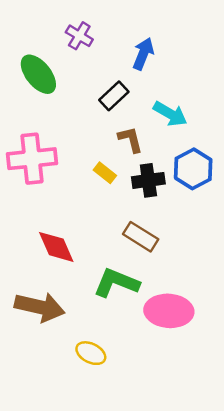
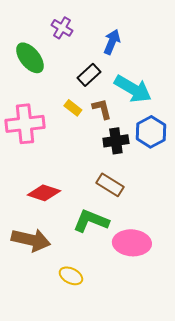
cyan arrow: (170, 114) -> (133, 89), size x1.4
yellow rectangle: (105, 173) -> (73, 108), moved
red diamond: (56, 247) -> (44, 193), turned -48

